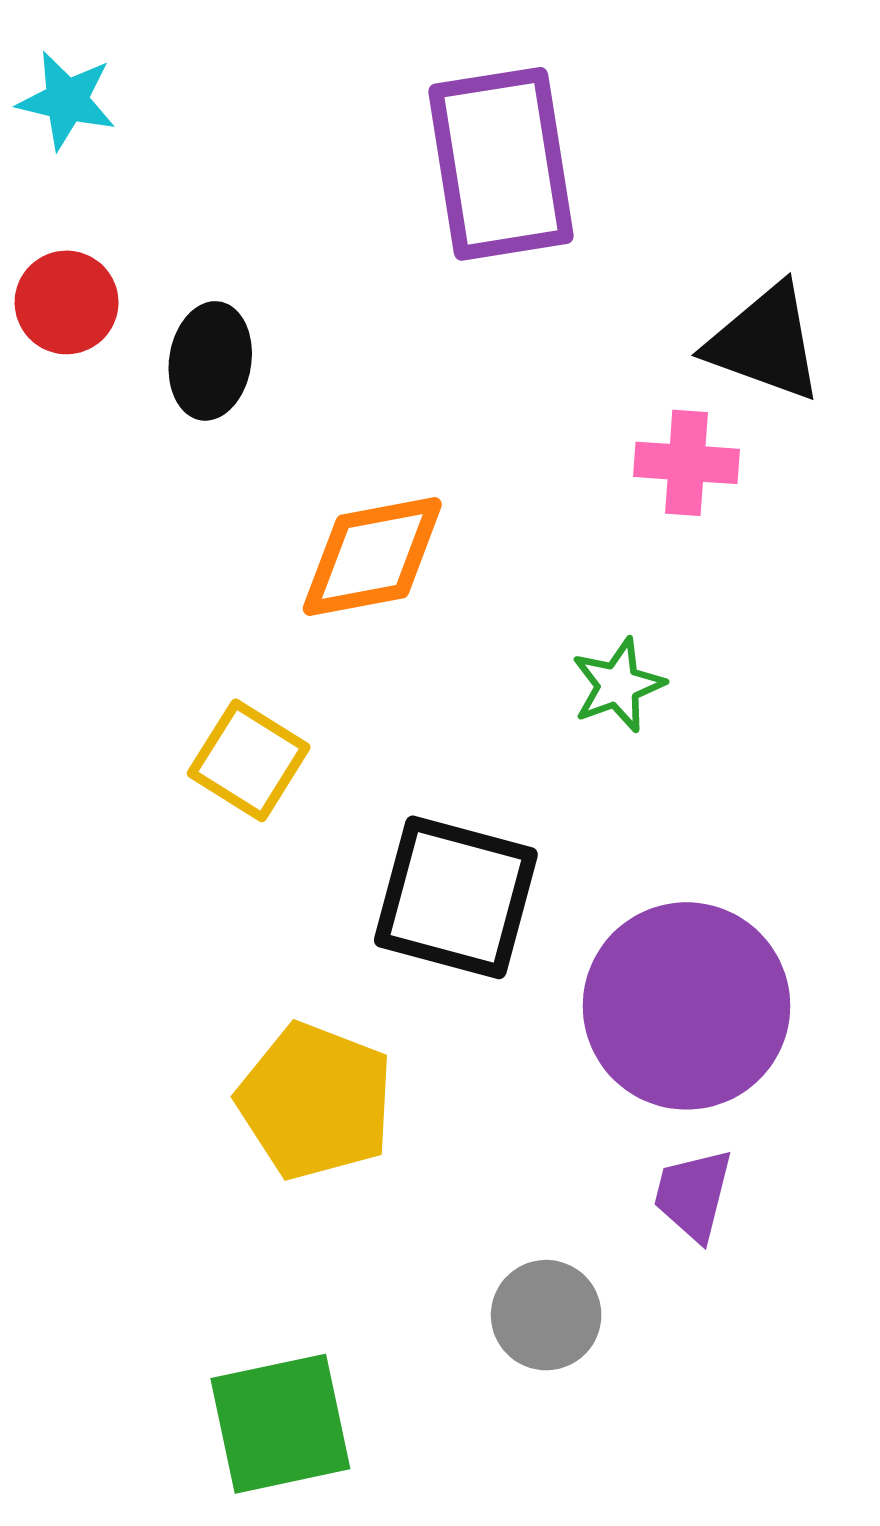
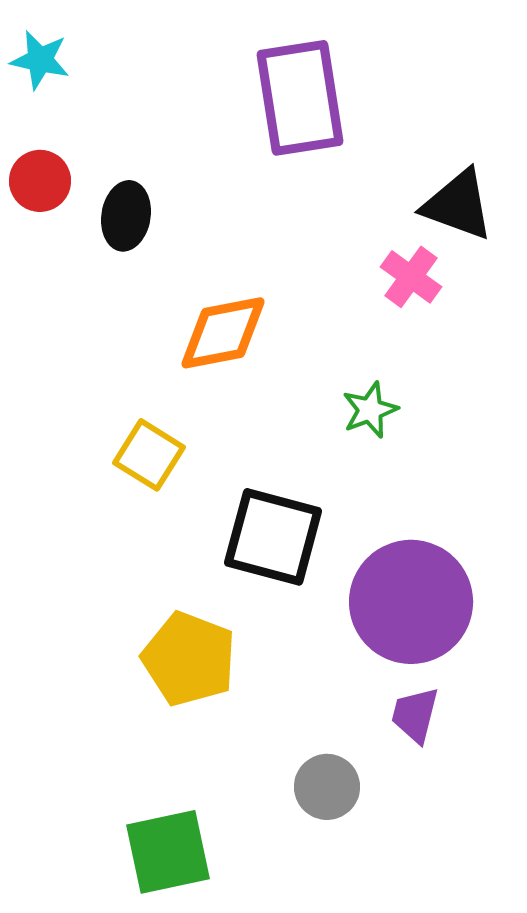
pink cross: (686, 463) -> (411, 277), turned 32

